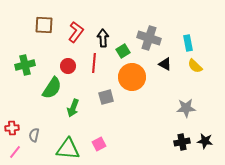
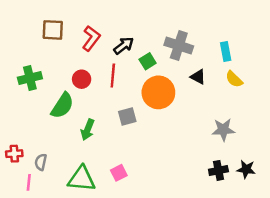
black arrow: (103, 38) -> (124, 46), turned 54
pink line: (15, 152) -> (29, 182), moved, turned -32

